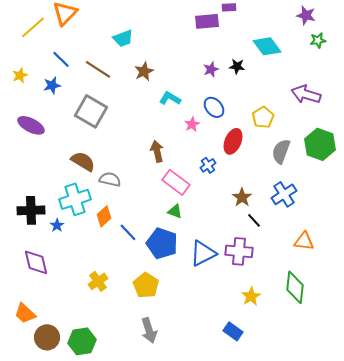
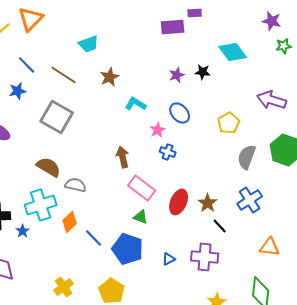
red ellipse: (233, 141) -> (179, 202), moved
blue cross: (208, 165) -> (168, 152), moved, turned -35
blue triangle: (203, 253) -> (169, 259), size x0.5

